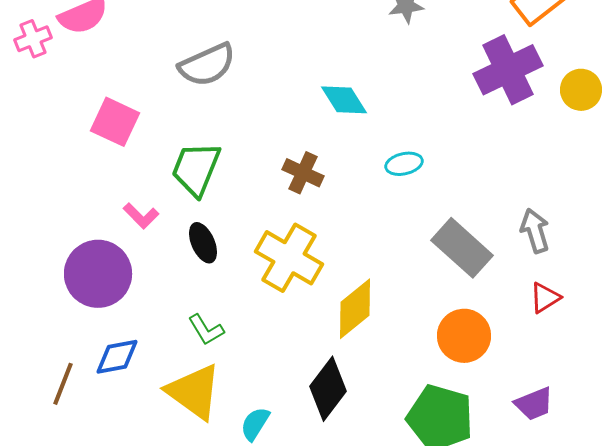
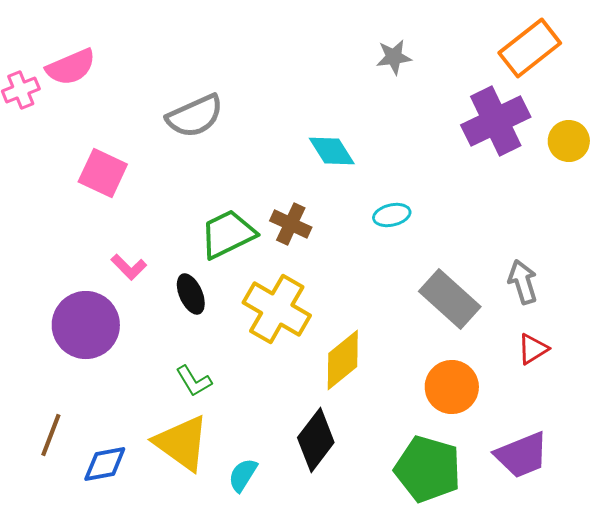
green trapezoid: (196, 169) -> (228, 234), moved, turned 42
blue diamond: (117, 357) -> (105, 464), moved
purple trapezoid: (534, 404) -> (522, 455), size x1.4

